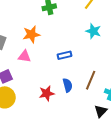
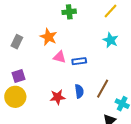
orange star: (31, 34) -> (49, 37), turned 30
pink triangle: (24, 56) -> (60, 57), moved

